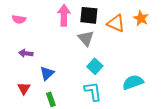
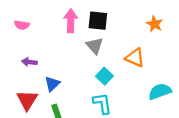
orange triangle: (116, 23) -> (135, 58), moved
cyan semicircle: (133, 82) -> (160, 91), moved
red triangle: (24, 88) -> (27, 100), size x1.5

